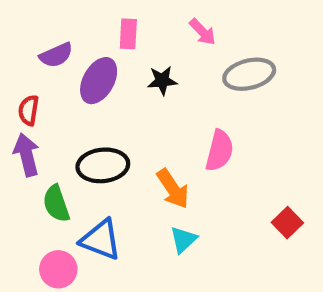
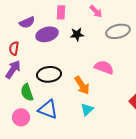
purple ellipse: (99, 81) -> (47, 34), turned 45
pink semicircle: (219, 151) -> (104, 67), turned -84
purple arrow: (27, 155) -> (13, 69), turned 48
pink circle: (58, 269) -> (21, 117), moved

